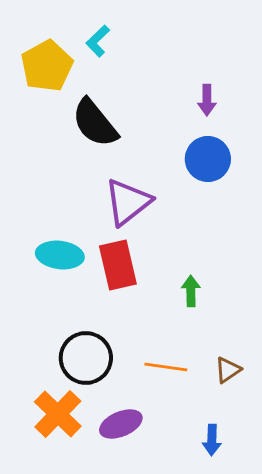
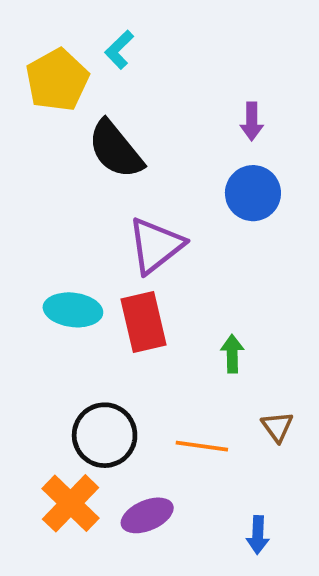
brown triangle: (228, 370) -> (277, 427), moved, turned -32

